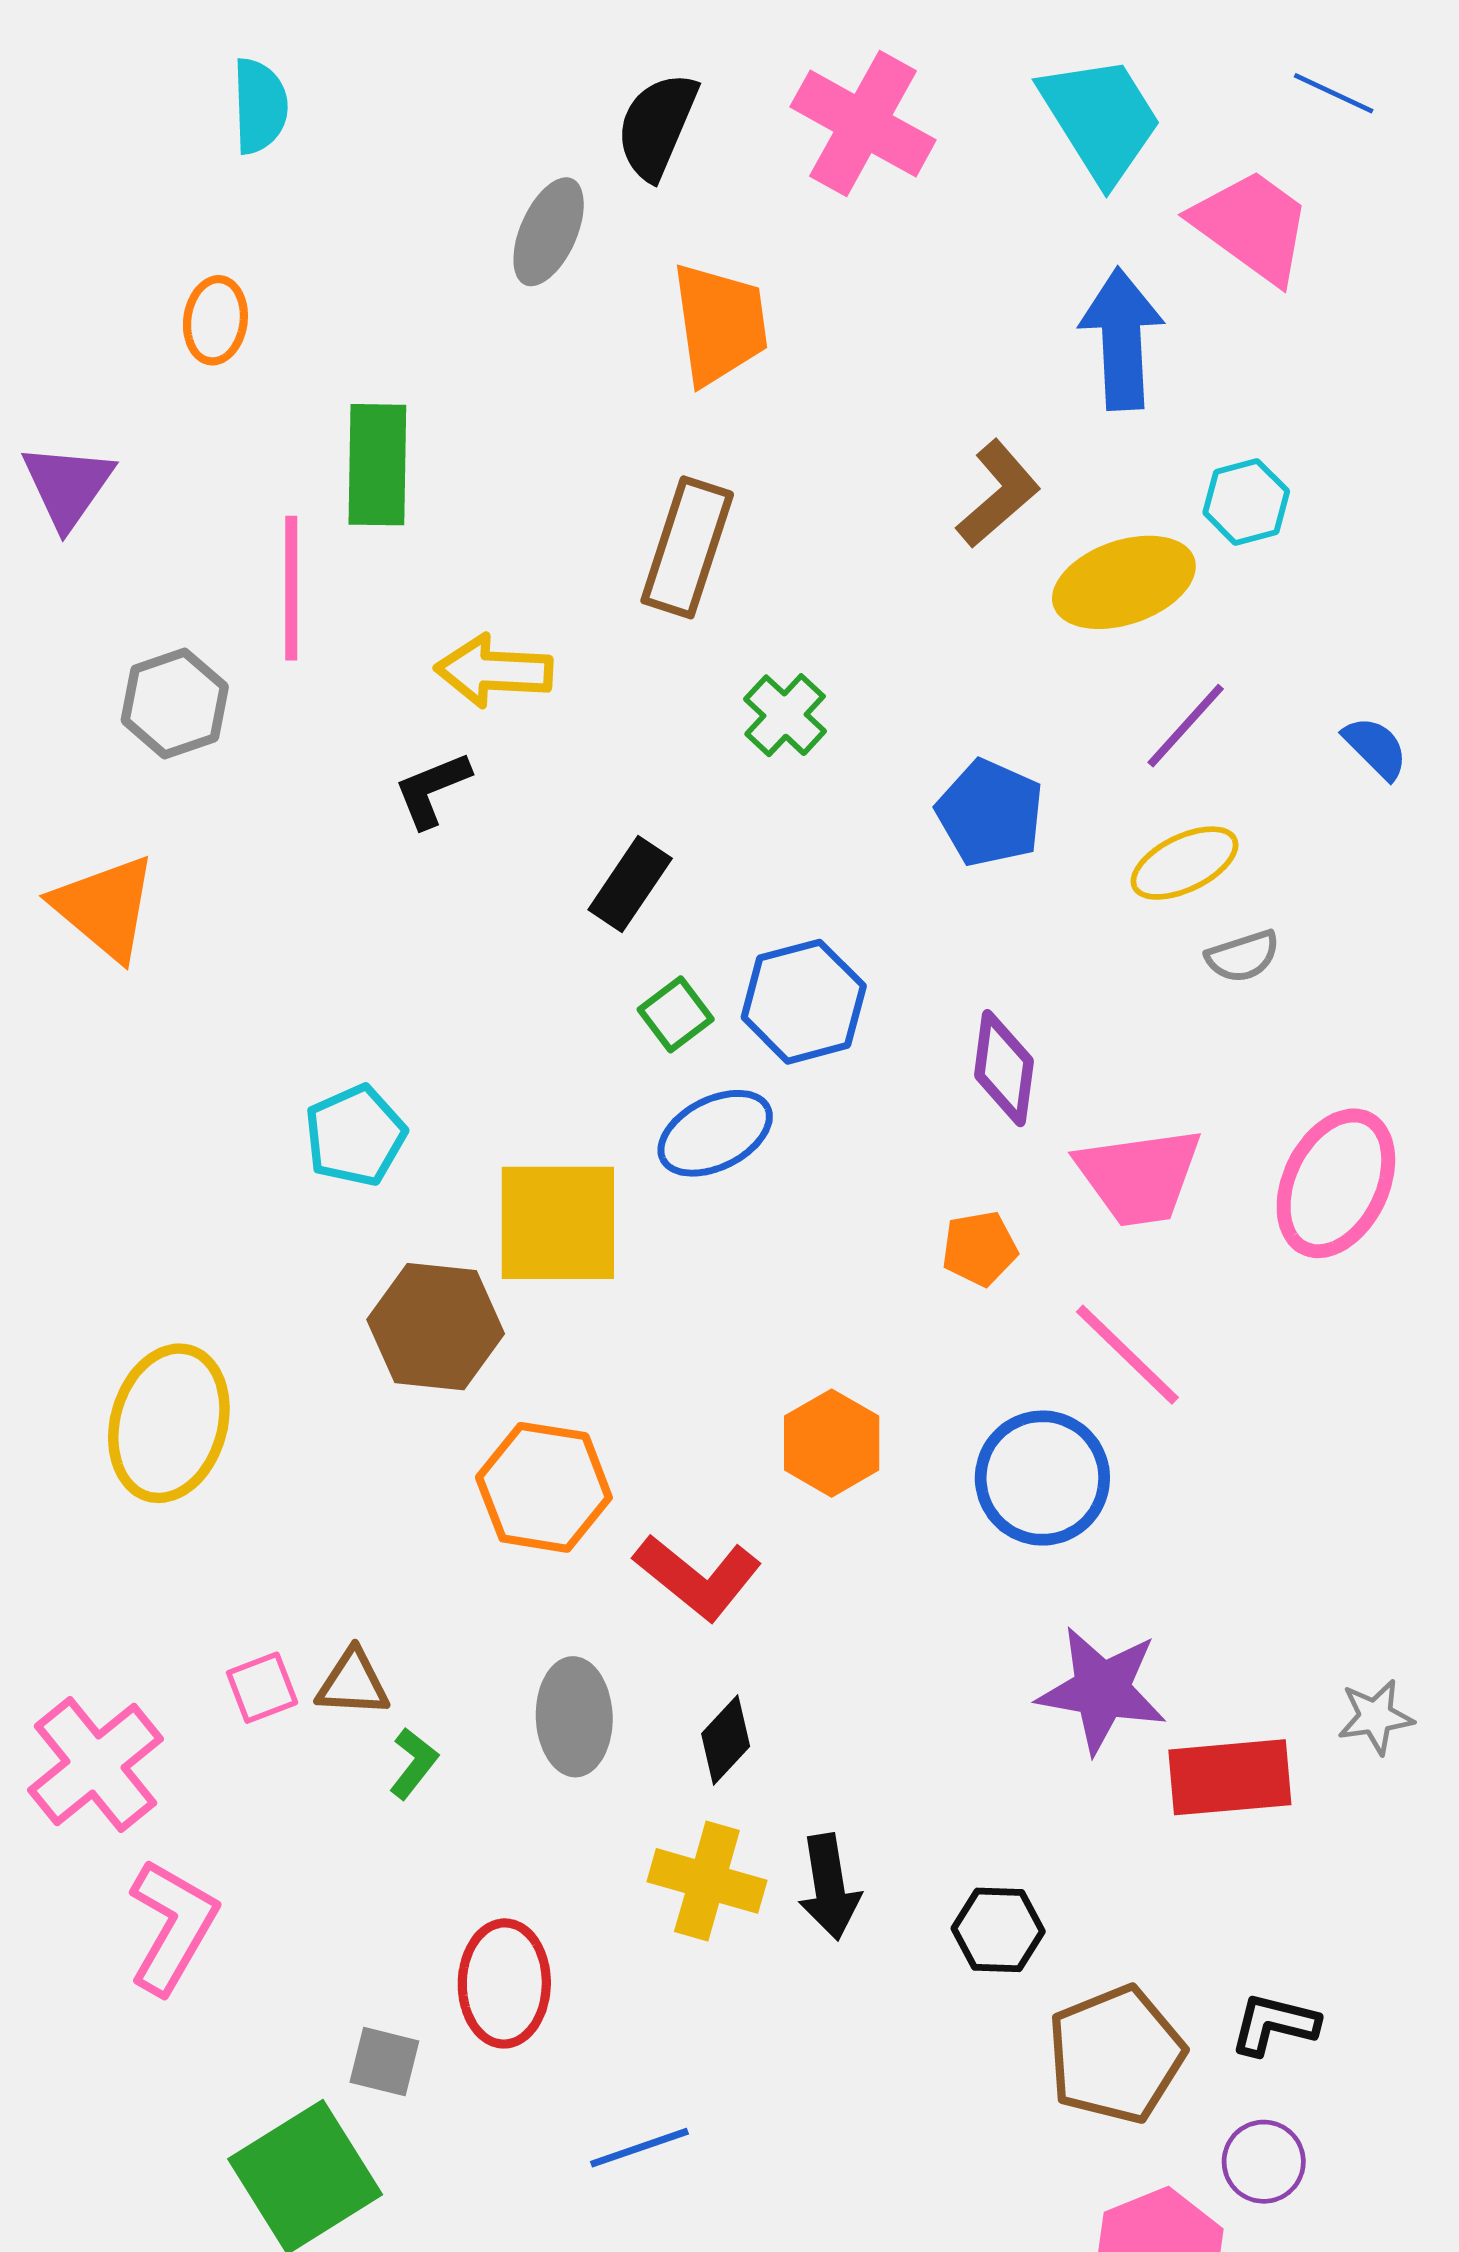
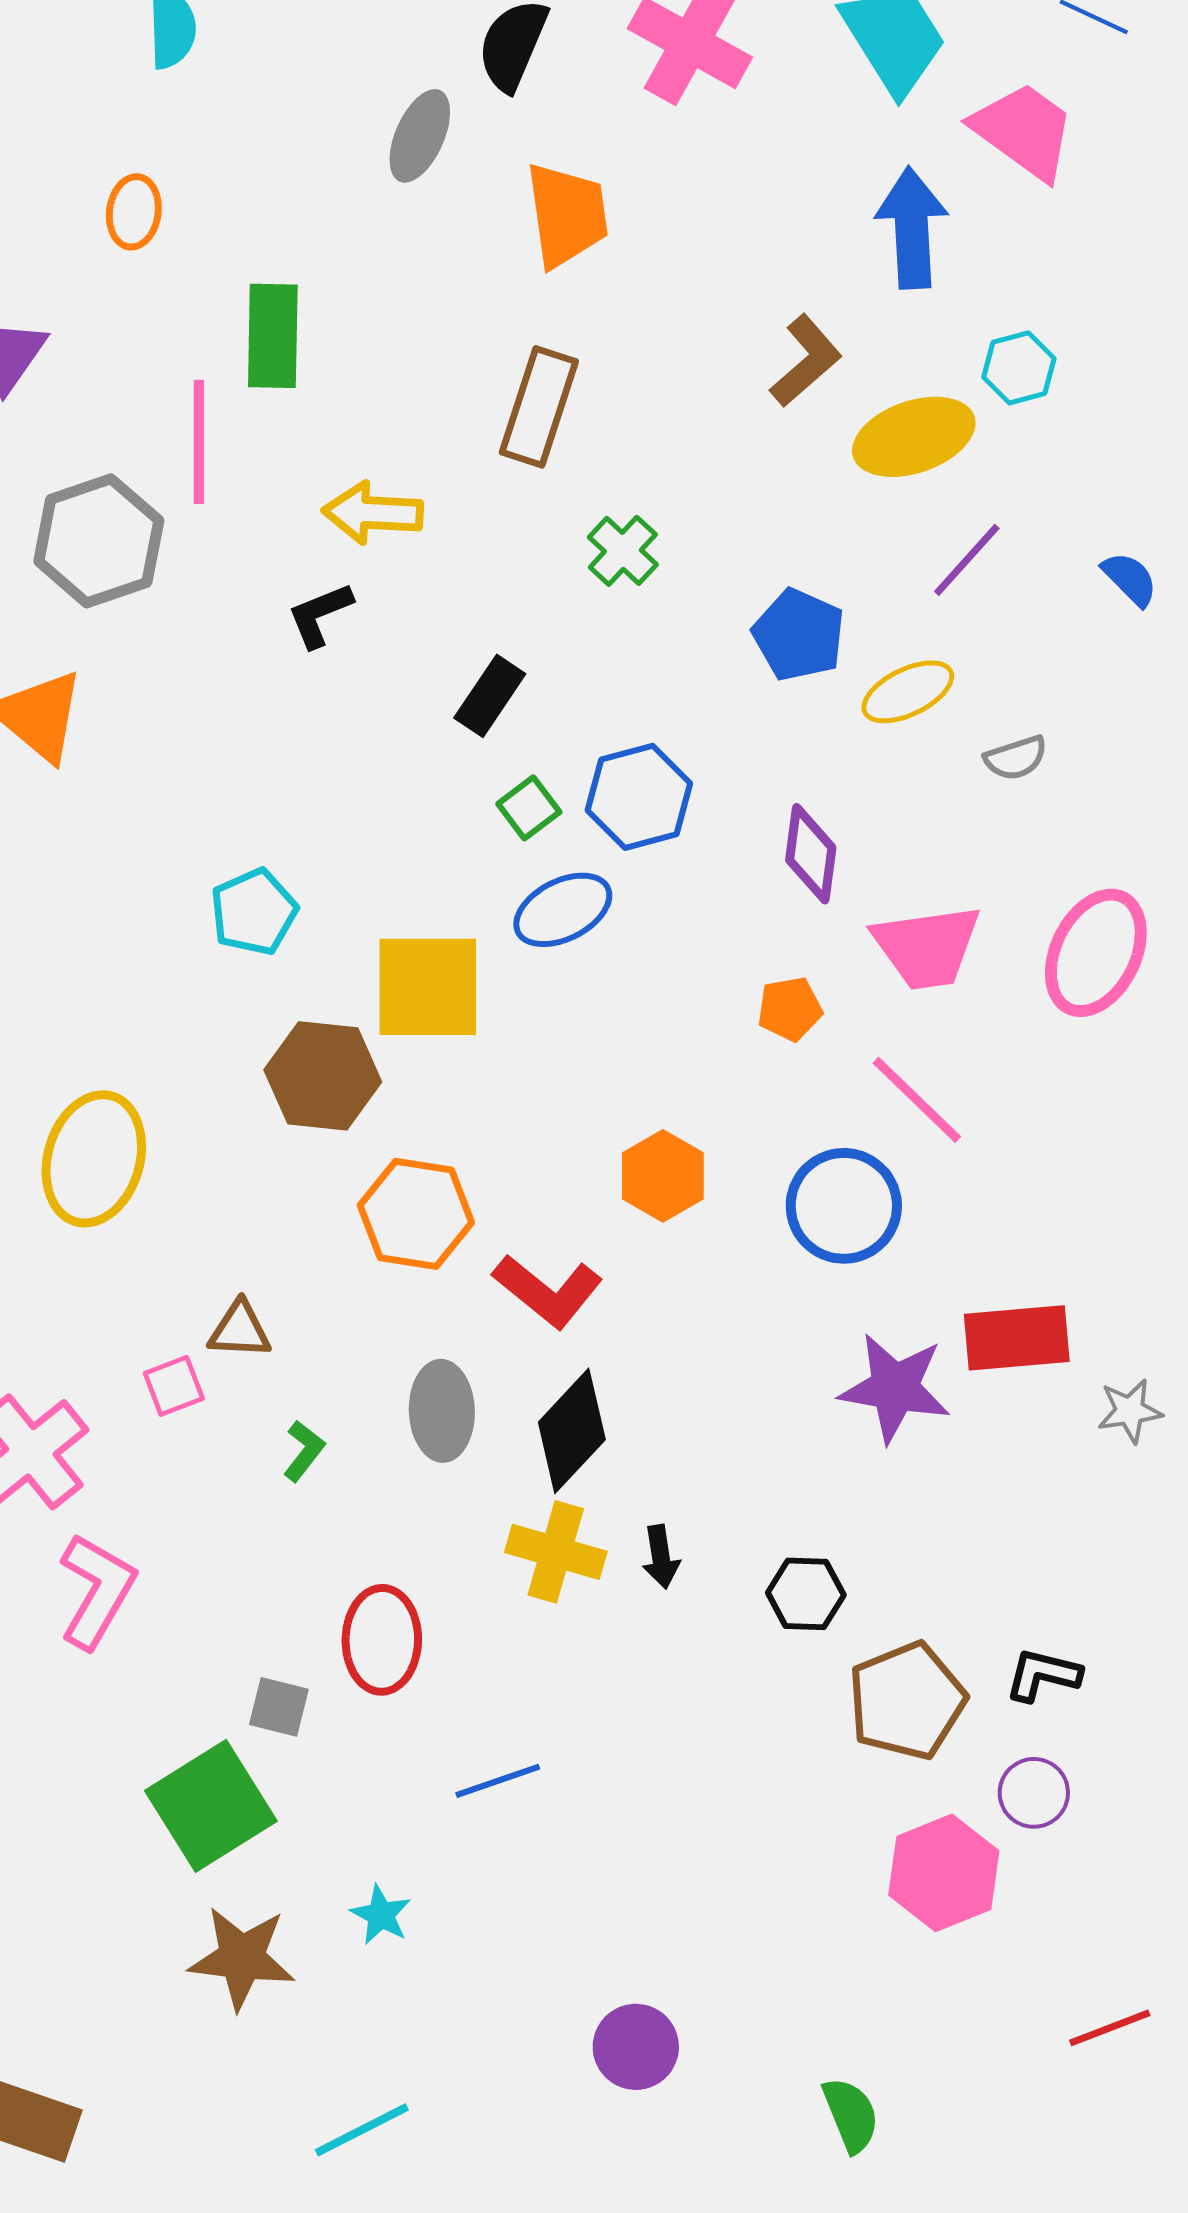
gray hexagon: (175, 703) -> (99, 541), size x1.4
yellow ellipse: (1185, 863) -> (908, 692), moved
brown triangle: (353, 1683) -> (240, 1330), moved
black diamond: (726, 1740) -> (572, 1431), size x1.6
red rectangle: (1230, 1777) -> (1017, 1338), moved
black arrow: (829, 1887) -> (661, 1557), size x0.7

